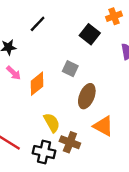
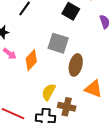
gray square: (70, 69) -> (58, 43), size x1.5
yellow semicircle: (52, 123) -> (49, 92), turned -114

